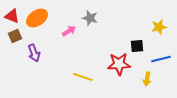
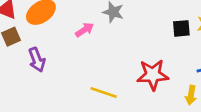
black square: (137, 46) -> (181, 28), moved

